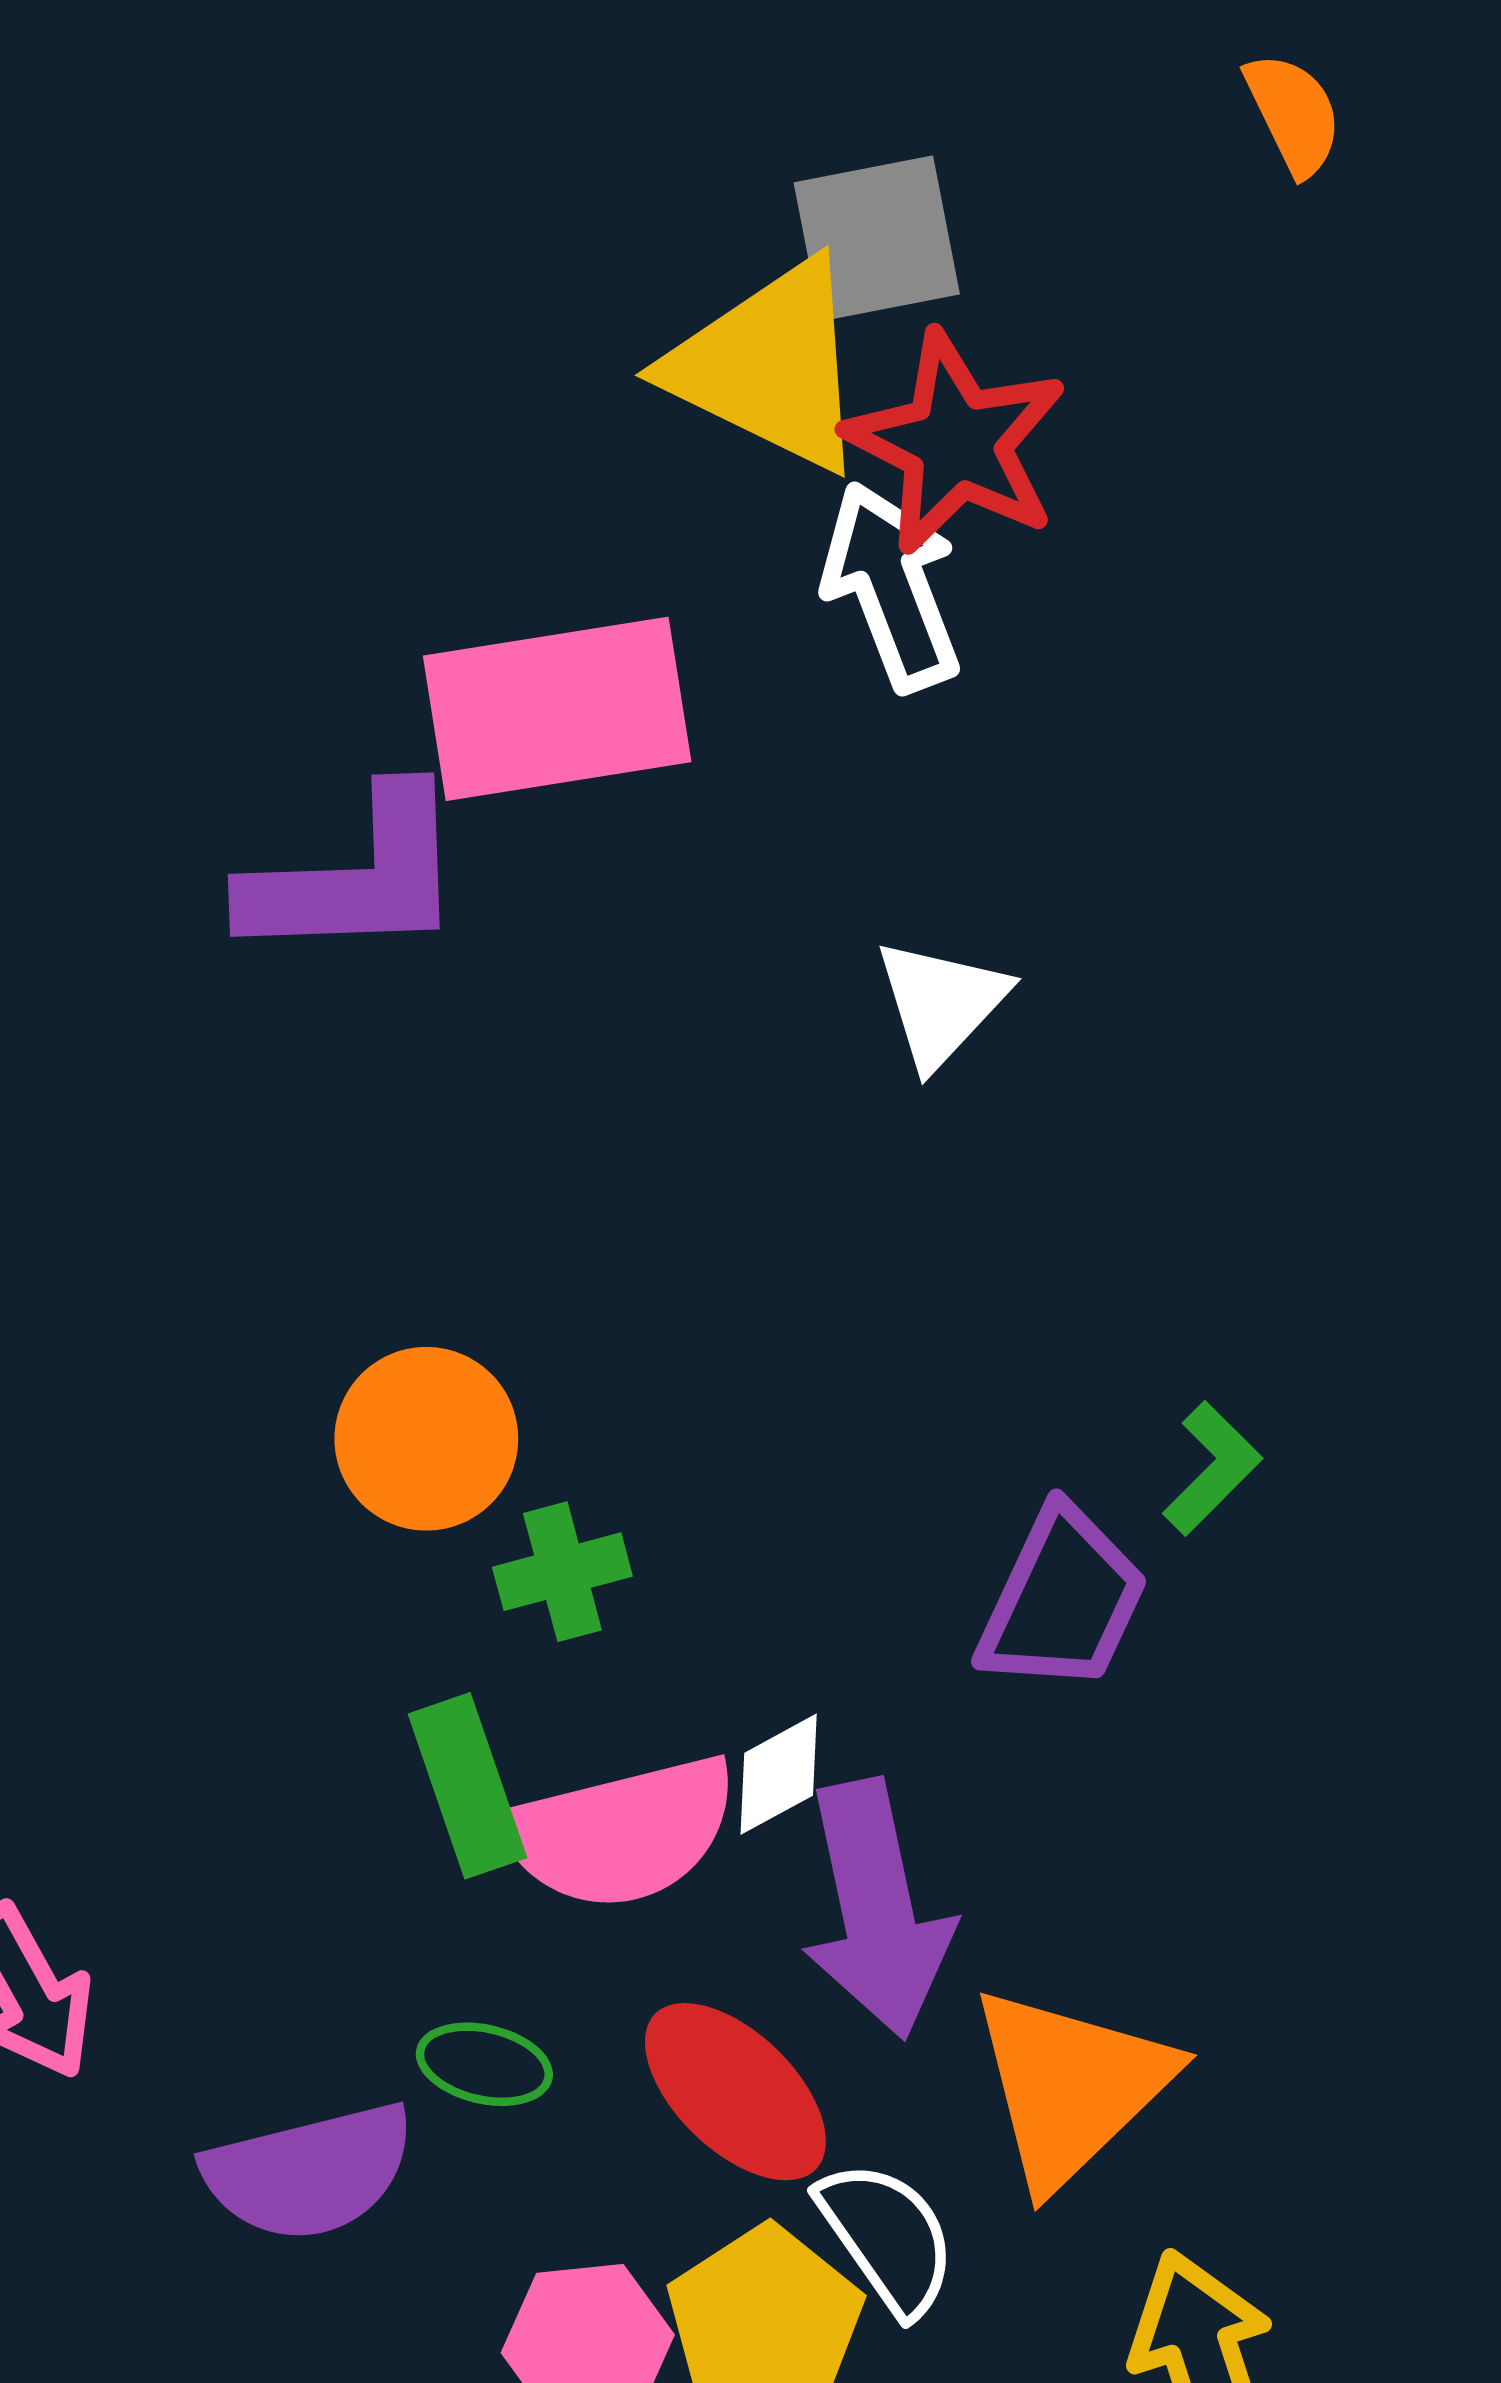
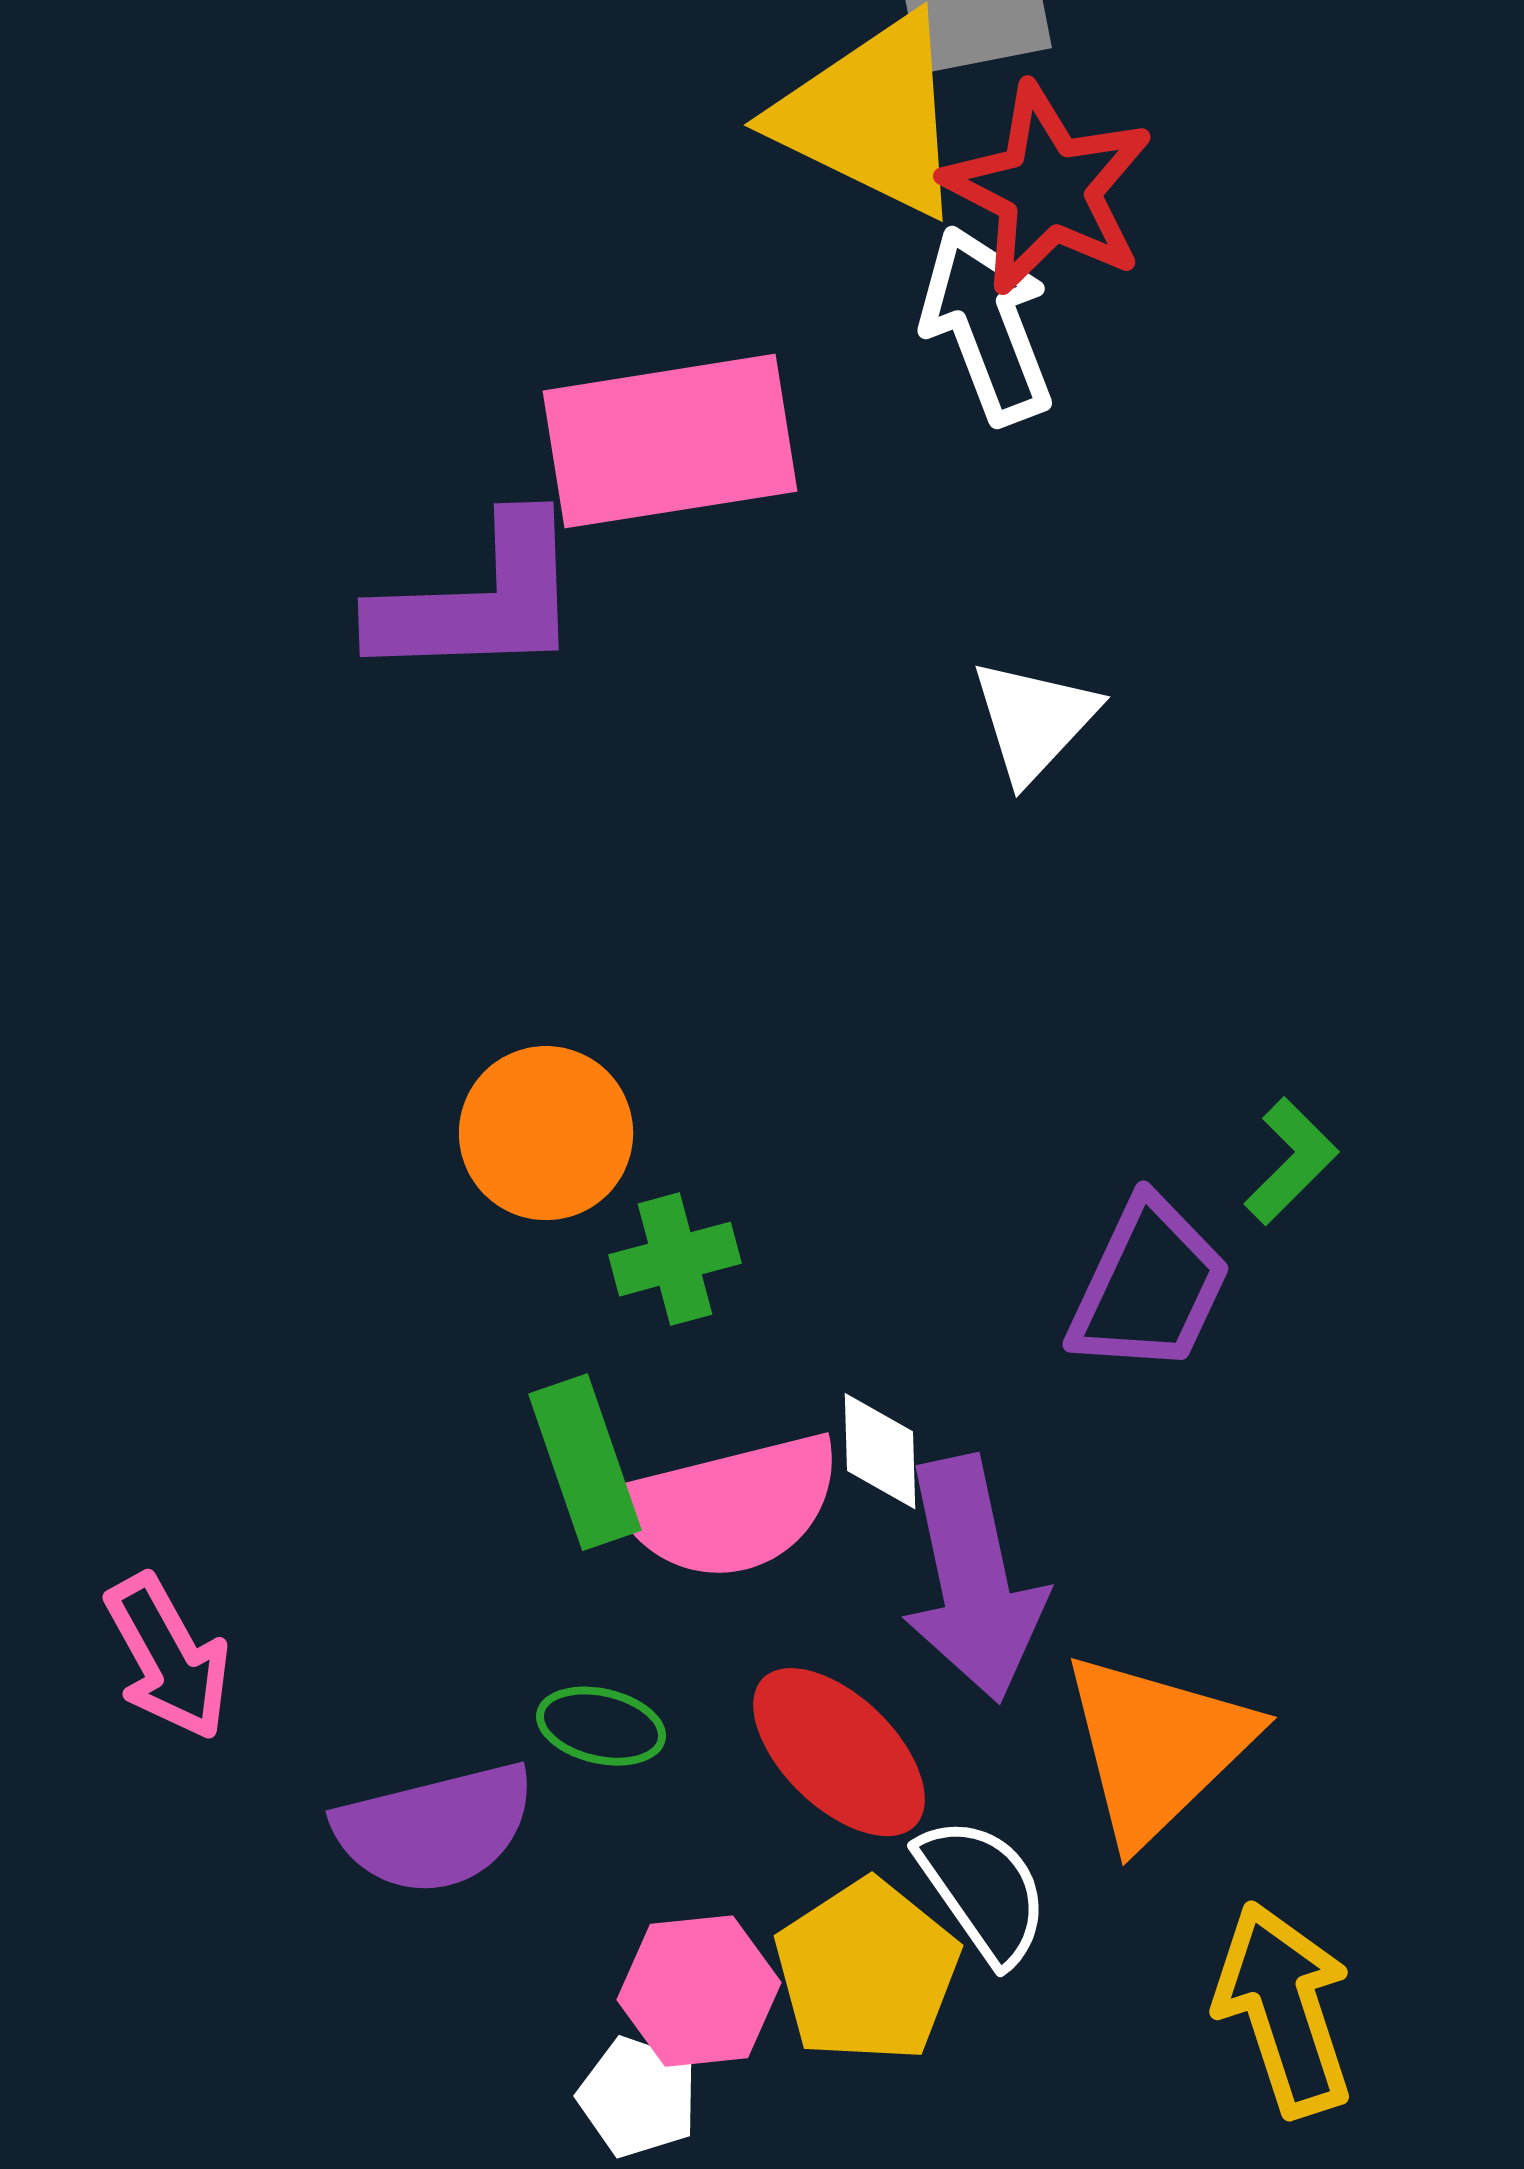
white diamond: (779, 1774) -> (880, 1451), turned -63

